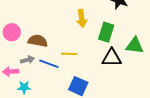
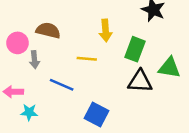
brown semicircle: (38, 41) -> (48, 30), moved
yellow line: (69, 54) -> (87, 59), moved
gray arrow: (27, 60) -> (34, 60), moved, turned 96

